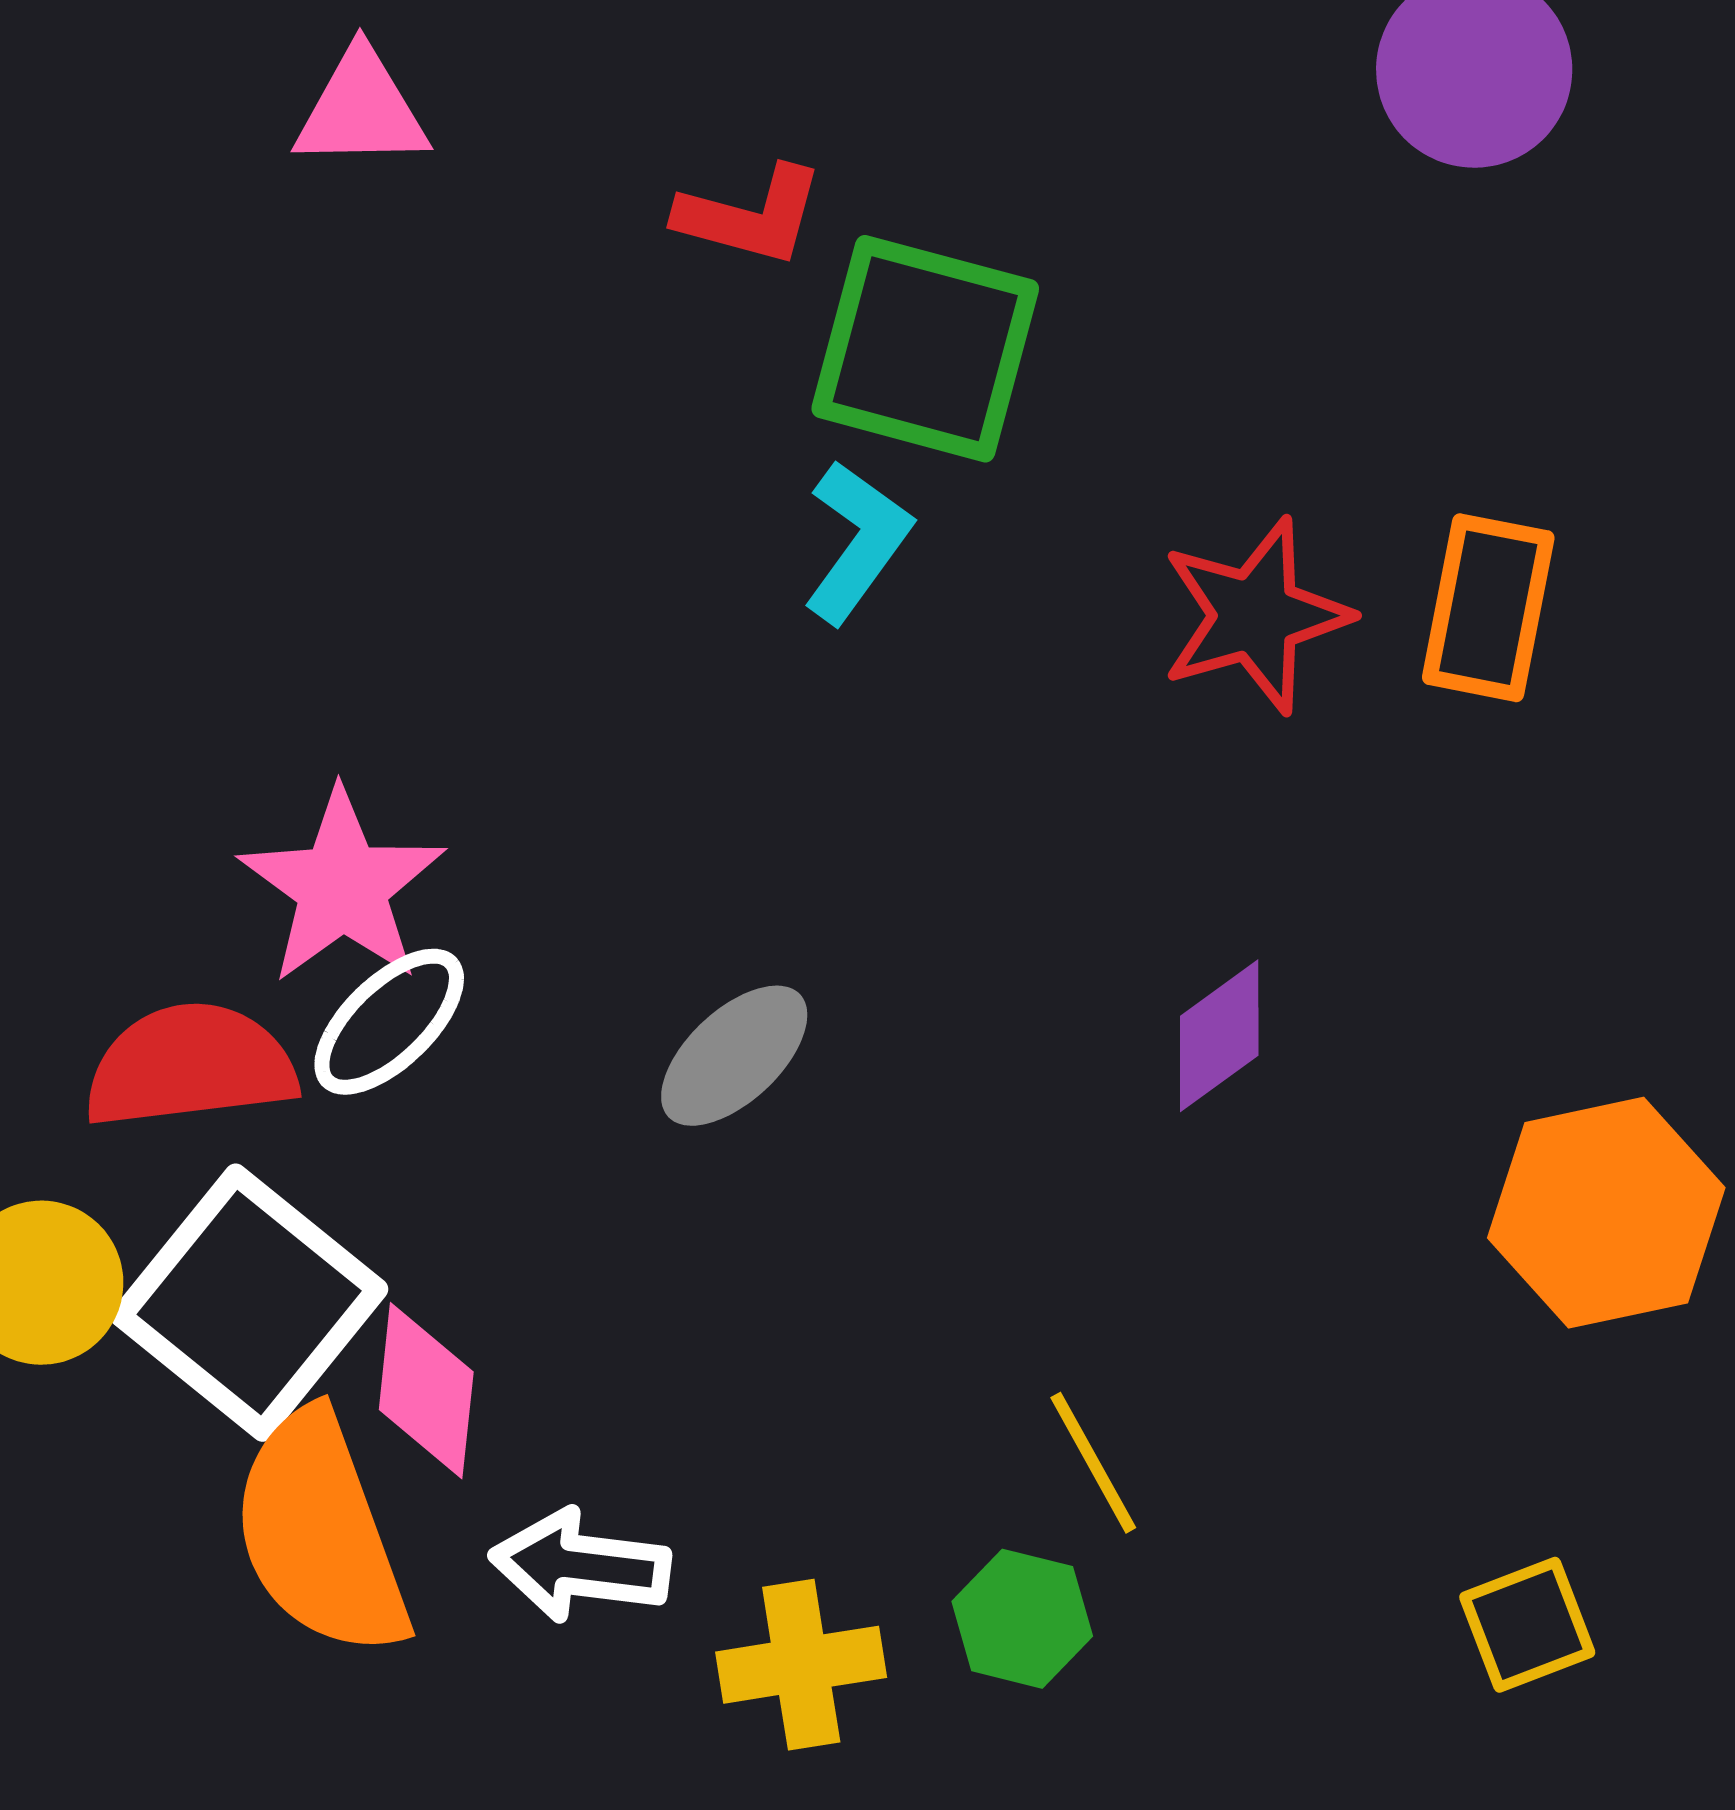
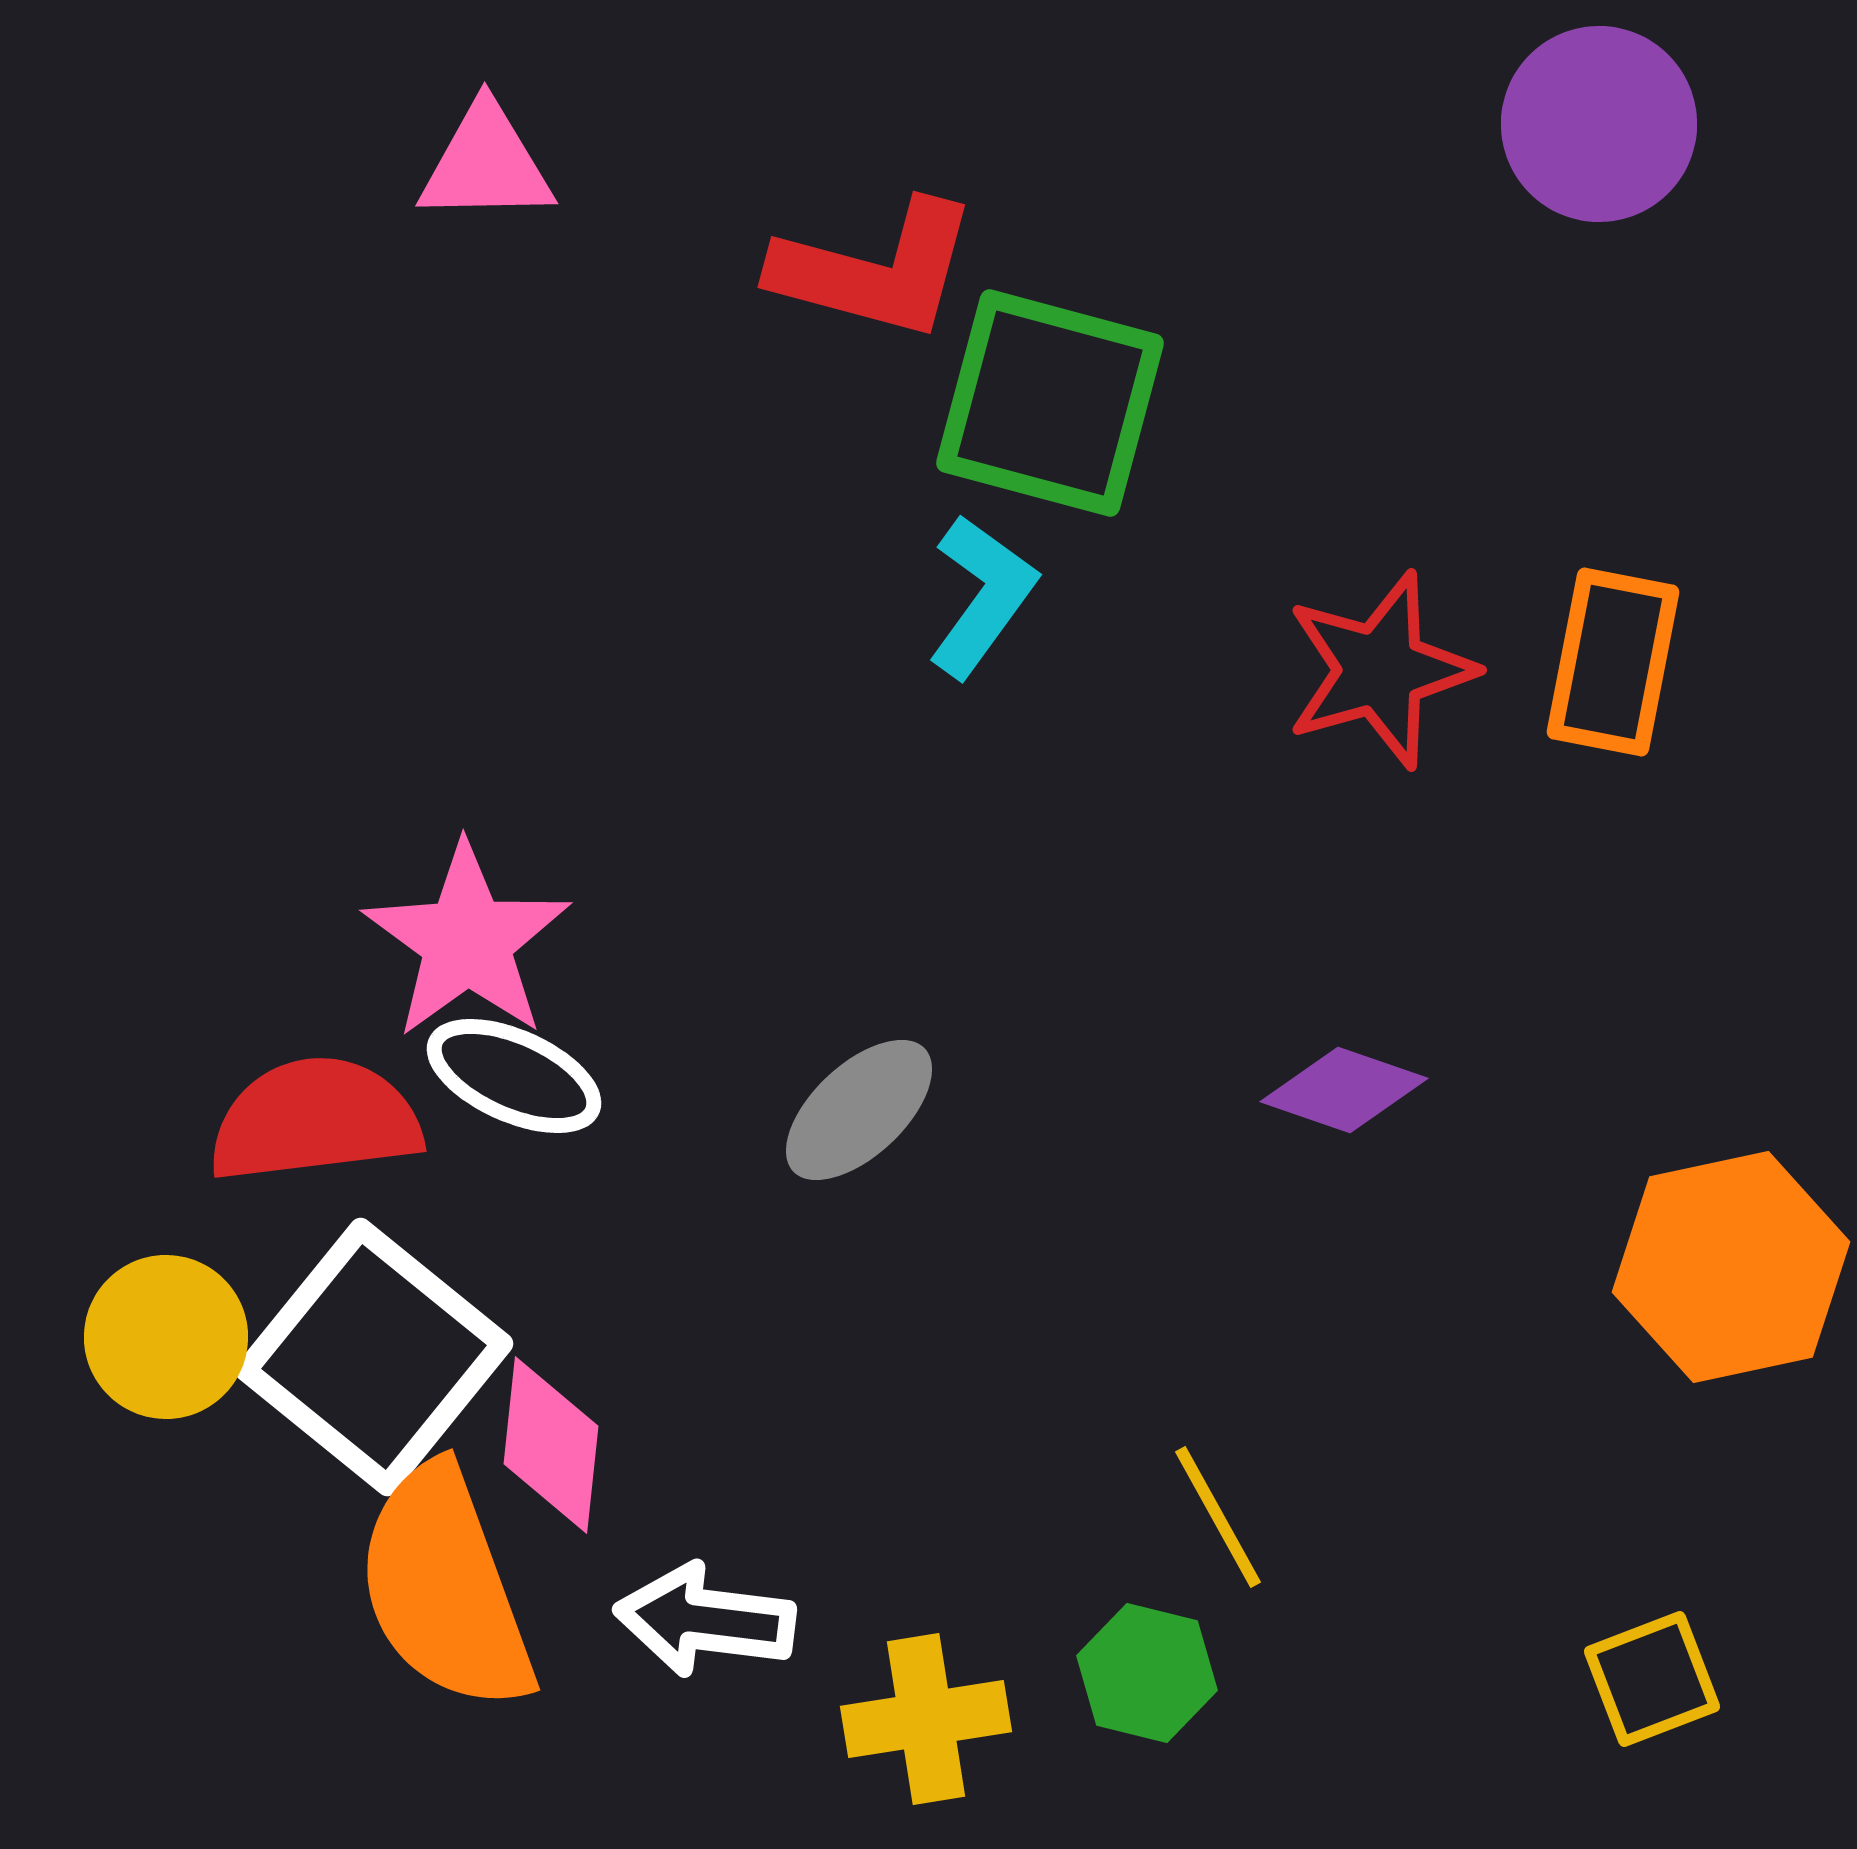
red L-shape: (750, 216) -> (875, 270), size x1.4
white ellipse: (389, 1022) -> (514, 1076), turned 68
purple diamond: (1219, 1036) -> (1344, 1090), turned 55

